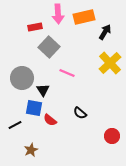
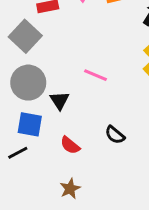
gray square: (49, 47) -> (25, 36), moved
blue square: (34, 108) -> (30, 124), moved
brown star: (31, 150) -> (70, 189), moved

